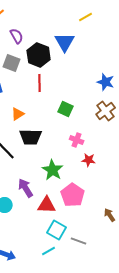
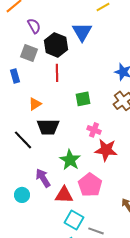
green square: (66, 109) -> (83, 99), turned -35
red star: (89, 160) -> (106, 150), size x1.6

